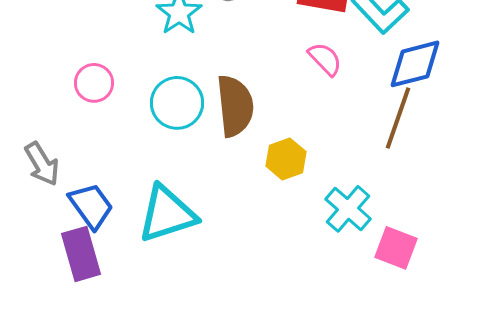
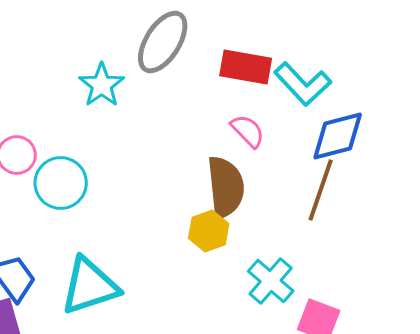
cyan circle: (177, 103) -> (61, 183), moved
brown semicircle: (235, 106) -> (226, 187), moved

